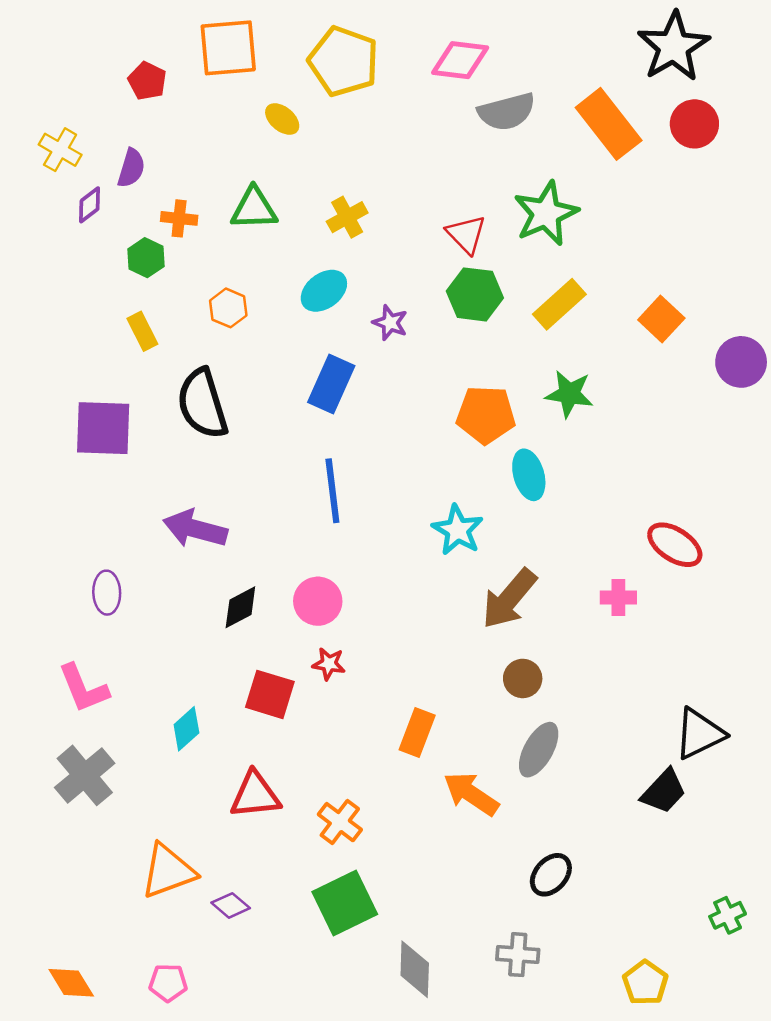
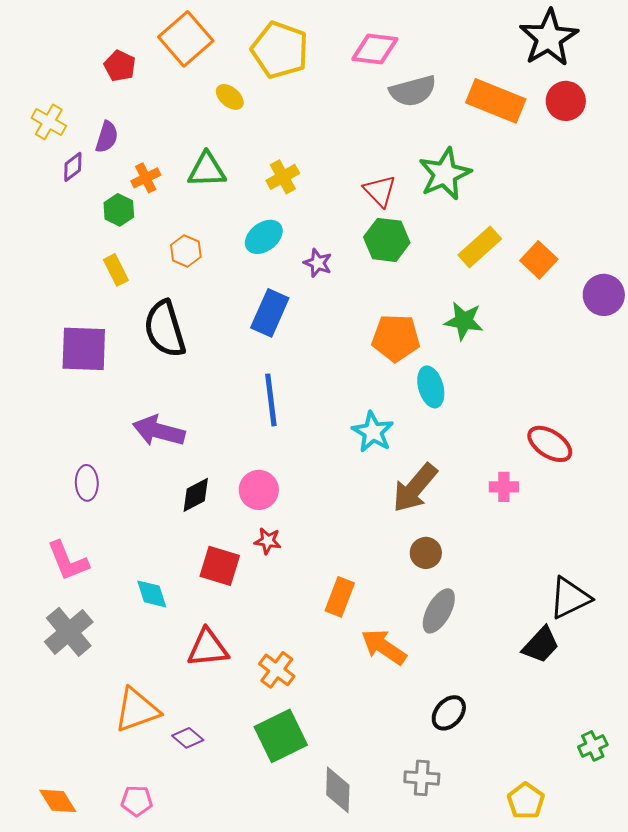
orange square: (228, 48) -> (186, 39), turned -36
orange rectangle: (609, 124) -> (496, 101), turned -30
orange cross: (179, 218) -> (146, 178), turned -32
yellow rectangle: (559, 304) -> (480, 247), moved
cyan diamond: (186, 729) -> (152, 594), turned -66

